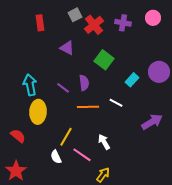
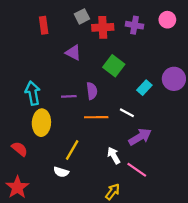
red cross: (94, 25) -> (103, 27), turned 36
purple line: (63, 88) -> (69, 96), turned -40
purple arrow: (152, 122) -> (140, 137), moved
pink line: (82, 155) -> (137, 170), moved
white semicircle: (56, 157) -> (61, 172), turned -48

